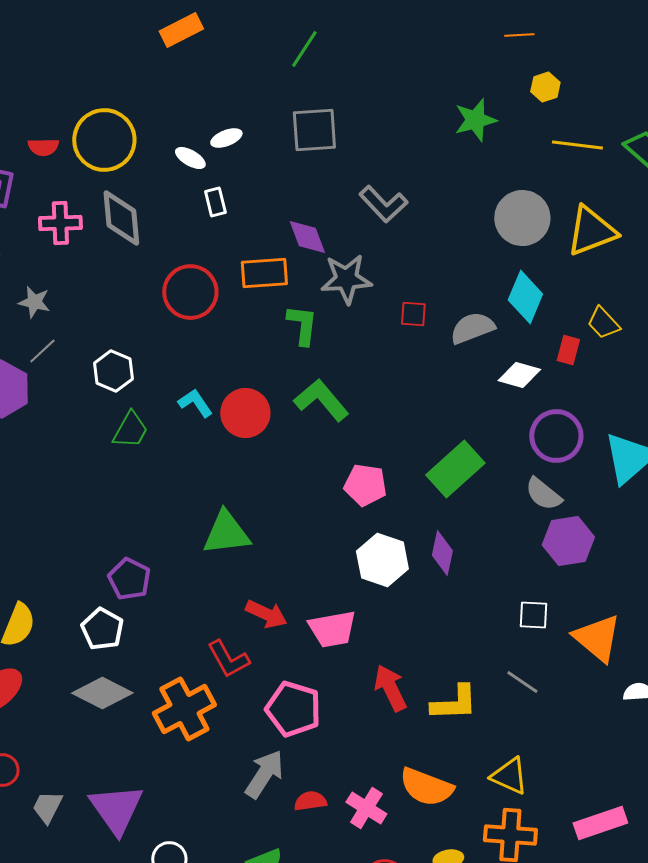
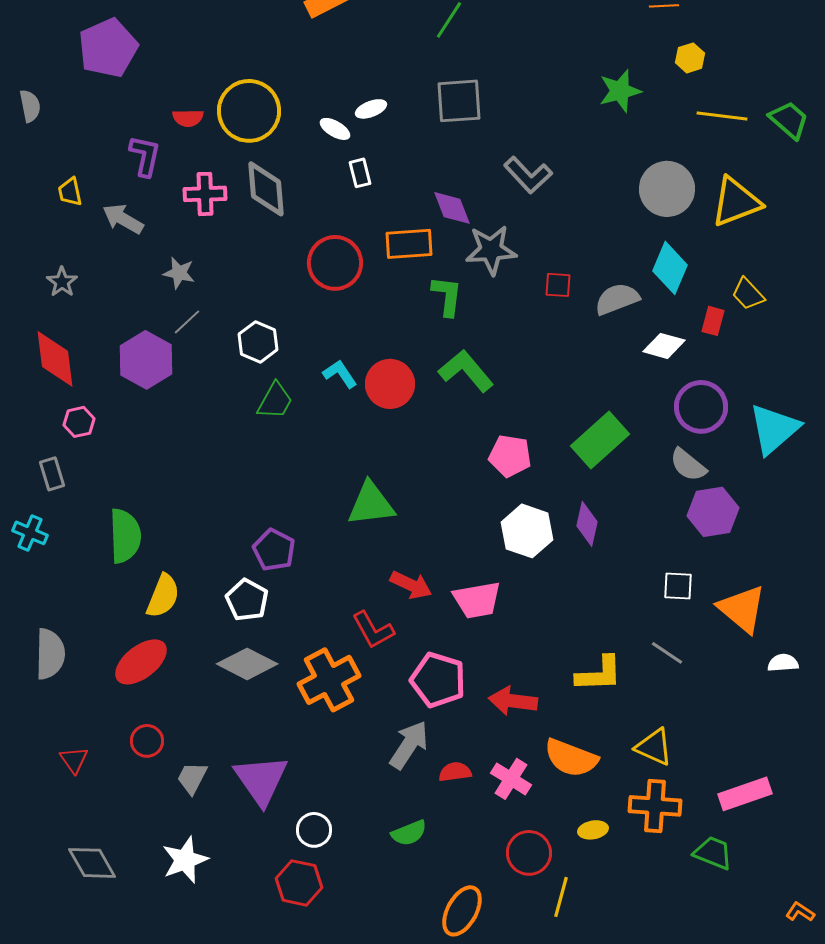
red arrow: (390, 688) -> (513, 701), moved, turned -57

